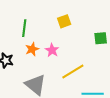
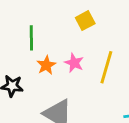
yellow line: (73, 72) -> (106, 67), moved, turned -35

